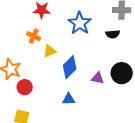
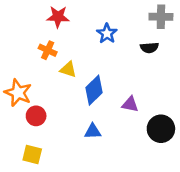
blue star: (80, 23) -> (107, 33), size x0.7
yellow triangle: (50, 51) -> (68, 70), turned 40
black circle: (122, 73) -> (161, 129), moved

